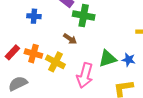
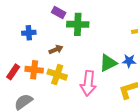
brown arrow: (70, 39) -> (56, 50), moved, turned -48

